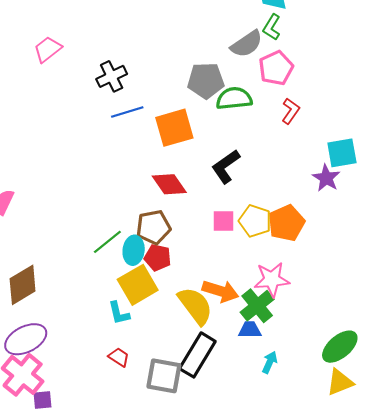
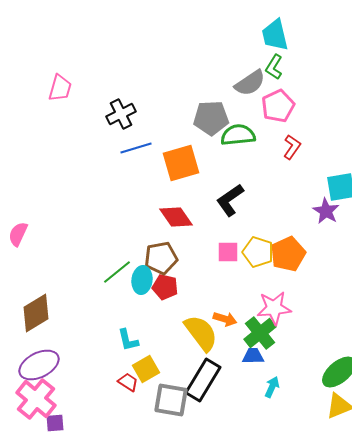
pink trapezoid: (48, 49) -> (60, 88), turned 144
yellow square: (138, 285) -> (146, 369), moved, size x0.7
orange arrow: (220, 291) -> (225, 319), size x0.7

